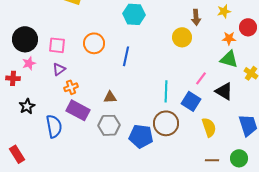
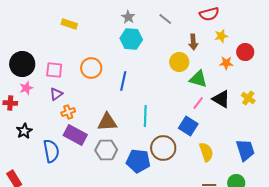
green triangle: (229, 59) -> (198, 79), moved
cyan line: (166, 91) -> (145, 116), moved
black triangle: (224, 91) -> (221, 99), moved
brown triangle: (110, 97) -> (107, 122), size x1.5

